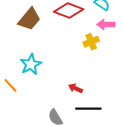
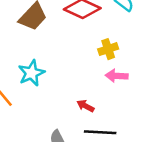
pink arrow: (106, 24) -> (117, 76), moved

